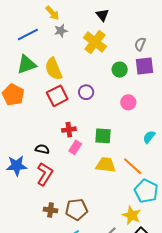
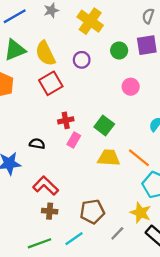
gray semicircle: (140, 44) -> (148, 16), moved
purple circle: (86, 92) -> (82, 60), moved
green square: (103, 136) -> (104, 126), turned 36
red L-shape: (45, 174) -> (46, 186), moved, turned -75
brown pentagon: (77, 209) -> (92, 212), moved

